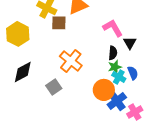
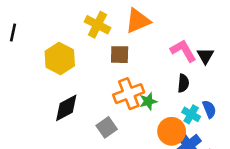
brown square: (59, 23) -> (120, 55), moved
black triangle: (130, 43) -> (205, 56), moved
orange cross: (71, 61) -> (129, 94), turned 30
green star: (115, 67) -> (148, 101), moved

